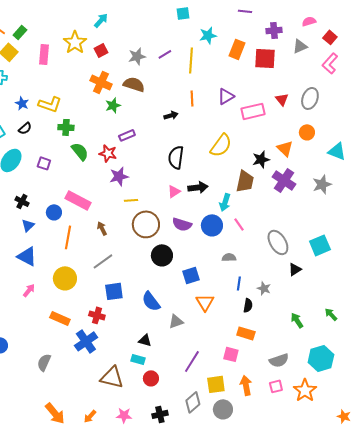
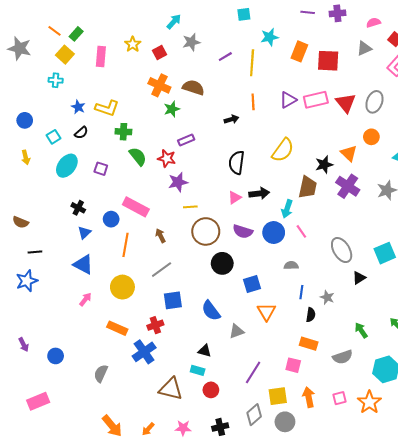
cyan arrow: (101, 20) -> (174, 22), moved
purple cross: (274, 30) -> (337, 13), moved
yellow star: (75, 42) -> (133, 44), size x0.7
gray star: (137, 56) -> (191, 42), moved
red triangle: (282, 99) -> (346, 103), size x1.5
pink rectangle: (253, 111) -> (316, 100), moved
red cross: (97, 315) -> (155, 325), turned -35
gray semicircle: (279, 360) -> (343, 357), moved

